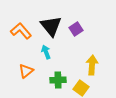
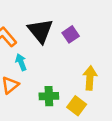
cyan arrow: (46, 52) -> (21, 62), moved

